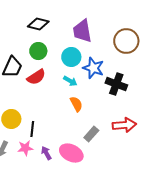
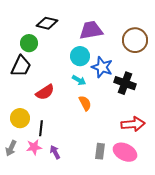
purple trapezoid: (82, 31) -> (91, 30), turned 90
green circle: (38, 51) -> (29, 43), moved
red semicircle: (36, 77) -> (45, 92), moved
gray rectangle: (91, 134) -> (100, 151), moved, turned -35
pink ellipse: (71, 153) -> (125, 152), moved

